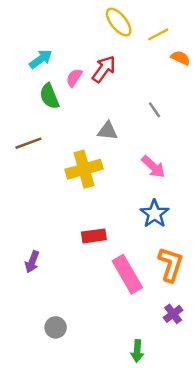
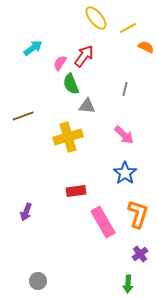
green semicircle: (49, 96) -> (71, 84), moved
gray line: (154, 110) -> (125, 89), turned 48
gray circle: (56, 327) -> (38, 281), moved
green arrow: (137, 351) -> (128, 284), moved

